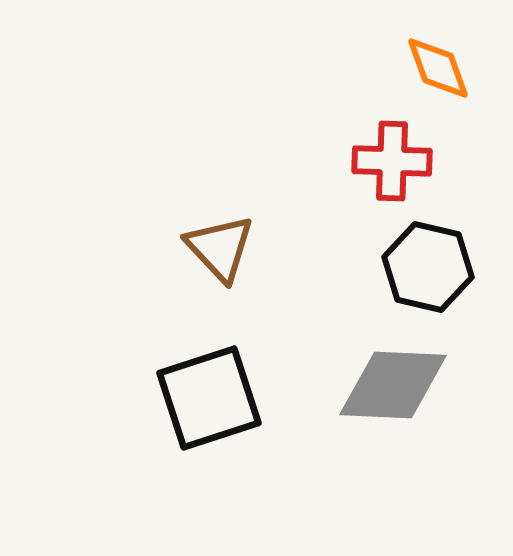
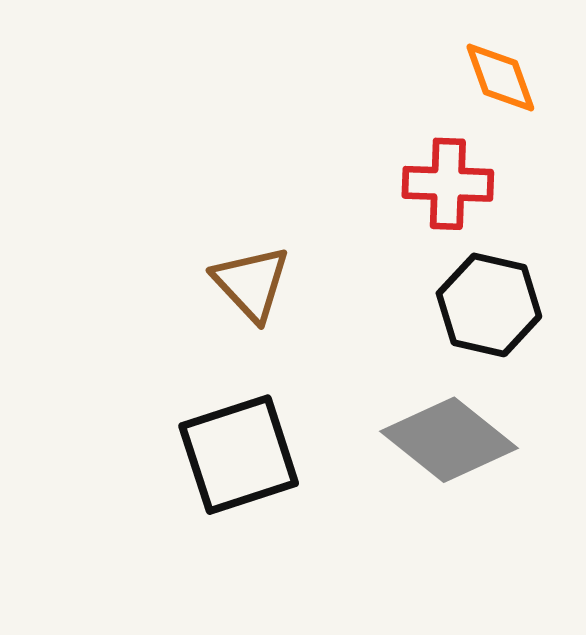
gray diamond: (393, 385) -> (449, 440), turned 36

